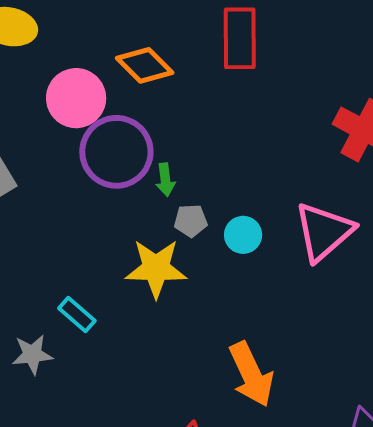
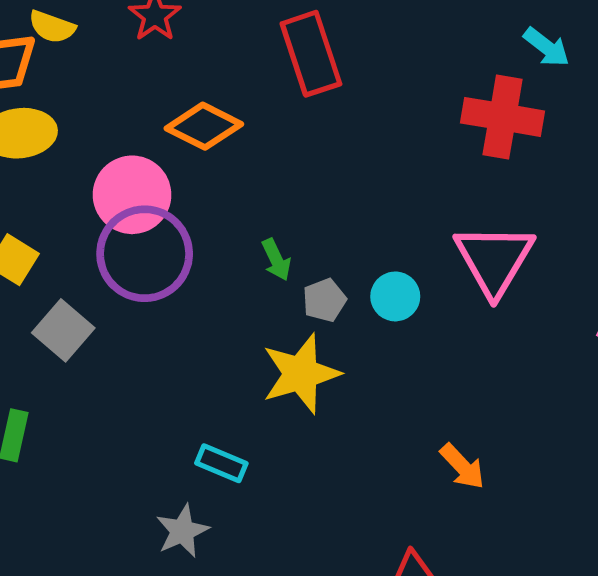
purple circle: (116, 152) -> (145, 254), moved
orange arrow: (251, 374) -> (462, 466), size x0.6

